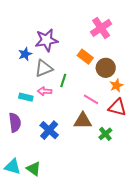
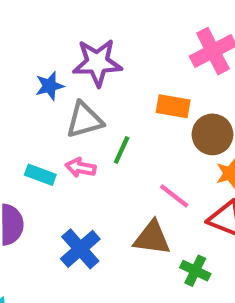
orange rectangle: (85, 57) -> (173, 106), turned -35
green cross: (105, 134) -> (195, 271), turned -32

